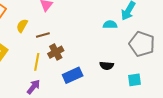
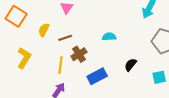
cyan semicircle: (110, 25) -> (109, 37), moved
black semicircle: (107, 66) -> (131, 65), turned 128

